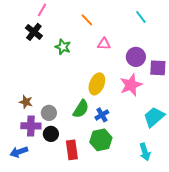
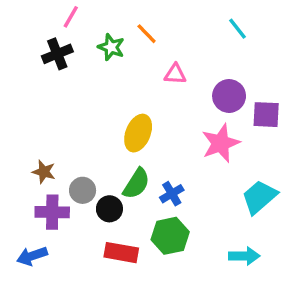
black cross: (34, 32) -> (57, 54), turned 30
green star: (63, 47) -> (111, 47), moved
yellow ellipse: (97, 84) -> (138, 133), moved
black circle: (51, 134) -> (109, 209), moved
red rectangle: (72, 150) -> (121, 253), turned -72
cyan arrow: (145, 152) -> (244, 256), turned -72

